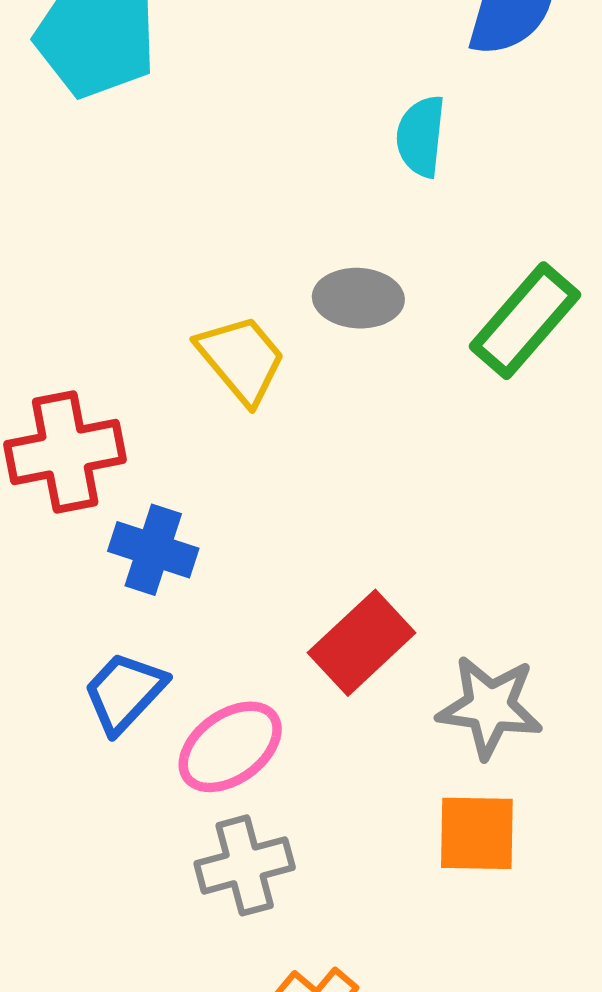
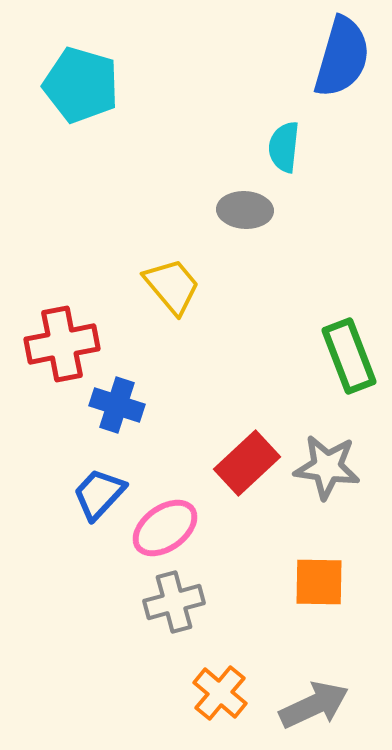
gray ellipse: (358, 298) -> (245, 210), moved
green rectangle: (525, 321) -> (349, 356), moved, turned -62
gray star: (490, 707) -> (327, 467), moved

